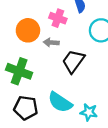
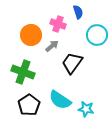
gray arrow: (51, 42) -> (52, 46), turned 136
black pentagon: (26, 108) -> (29, 105), turned 30

